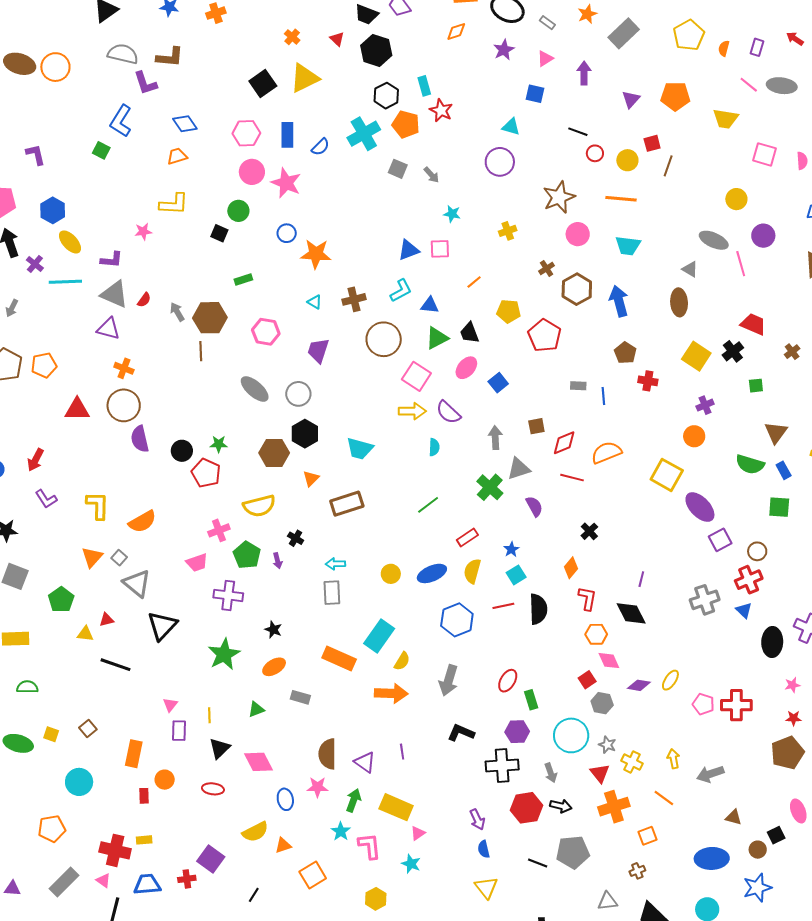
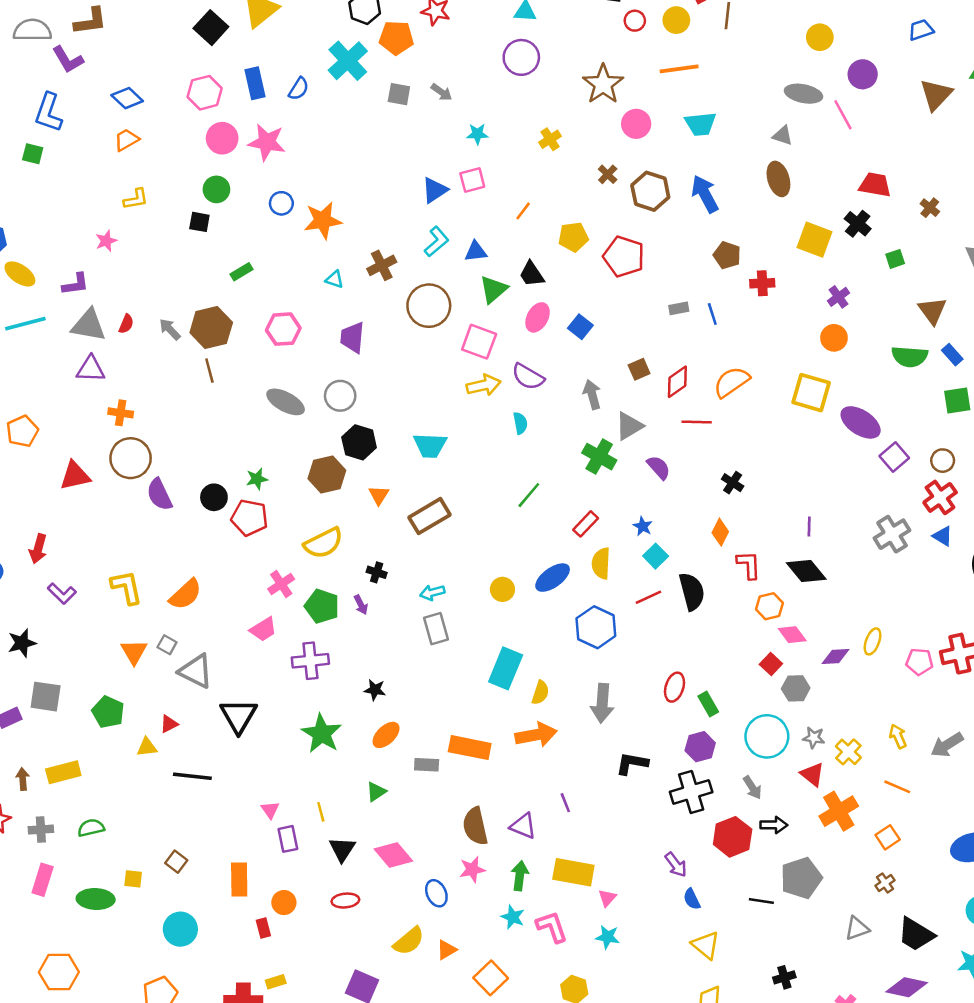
yellow L-shape: (174, 204) -> (136, 199), size x0.7
orange rectangle: (339, 659) -> (470, 748), moved
yellow cross: (632, 762) -> (848, 752), turned 30

